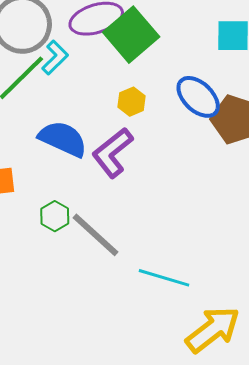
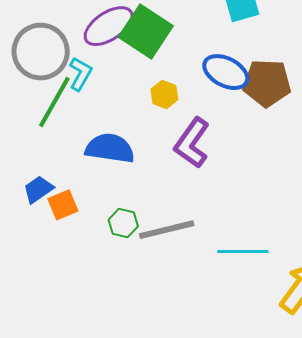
purple L-shape: (113, 153) -> (192, 143), moved
gray line: (96, 235) -> (167, 230), turned -40

